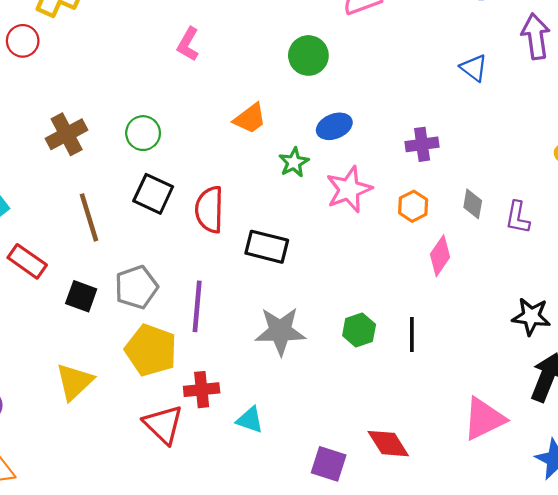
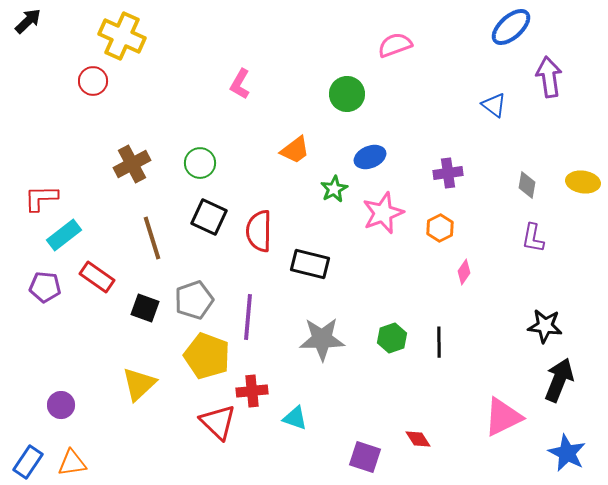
gray diamond: (473, 204) -> (527, 185), moved
pink diamond: (440, 256) -> (464, 272), size x0.7
red diamond: (388, 444) -> (418, 439), size x0.7

